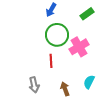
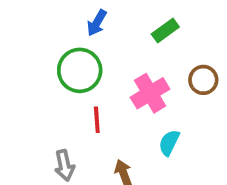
green circle: (57, 35) -> (80, 70), moved
cyan semicircle: (89, 82) -> (169, 143), moved

